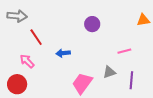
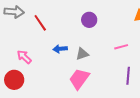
red line: (36, 37) -> (40, 23), moved
gray triangle: (109, 72) -> (82, 54), moved

